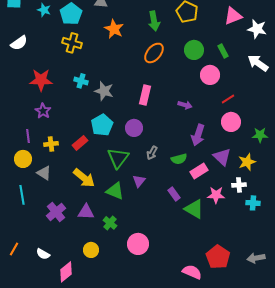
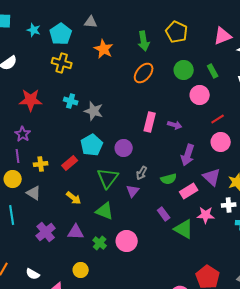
pink rectangle: (145, 95) -> (150, 122), moved
purple star: (43, 111) -> (23, 134), moved
yellow arrow: (84, 178) -> (74, 198), size x0.7
purple triangle: (139, 181) -> (133, 191), moved
pink circle: (138, 244) -> (127, 241), moved

